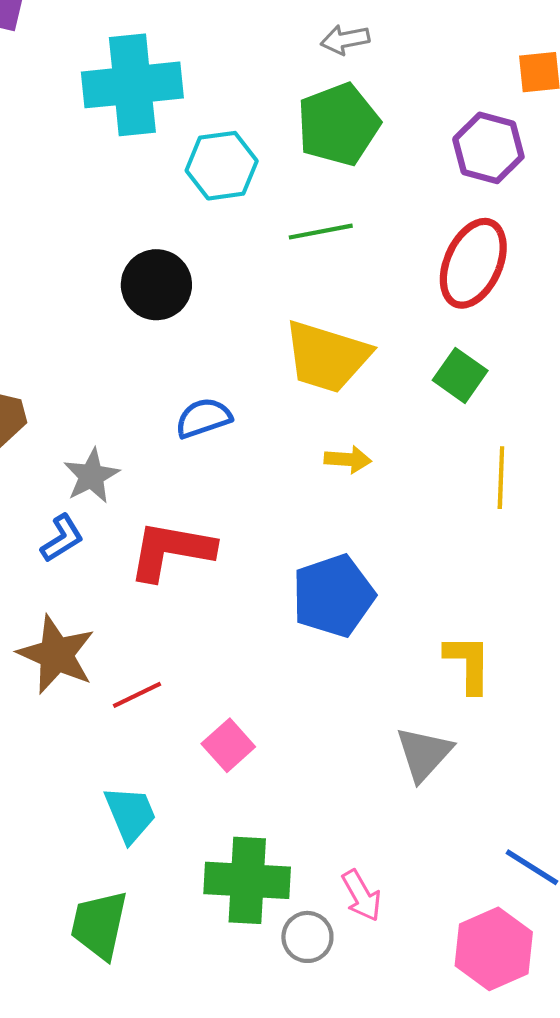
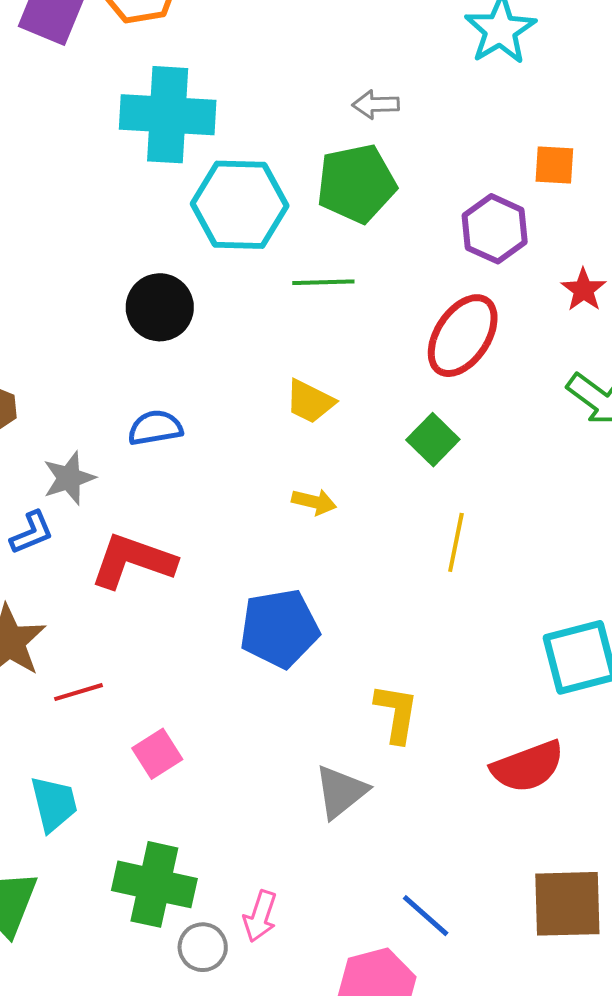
cyan hexagon: (222, 166) -> (240, 205), size x1.4
yellow trapezoid: (327, 357) -> (310, 401), size x0.6
blue semicircle: (203, 418) -> (155, 428), moved
pink arrow: (362, 896) -> (260, 916), turned 39

